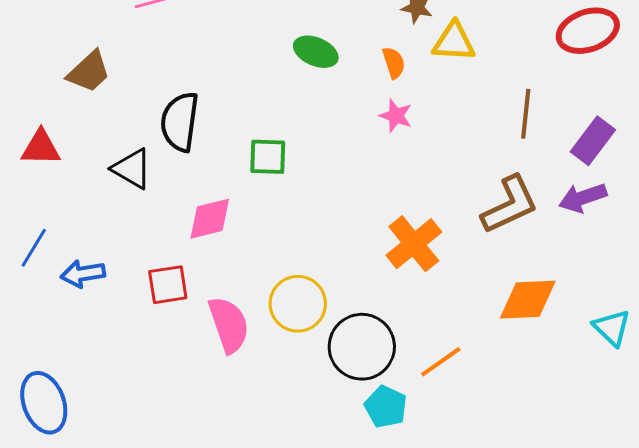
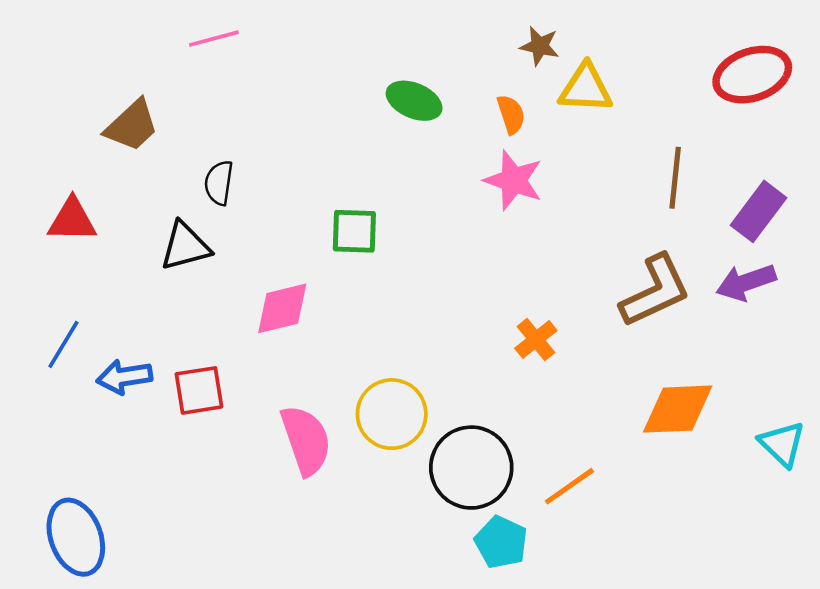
pink star: (396, 116) -> (514, 180), size x1.4
black semicircle: (180, 122) -> (219, 183), moved, size x0.6
black triangle: (132, 169) -> (185, 246), turned -45
orange cross: (414, 244) -> (536, 339), size x0.6
red square: (168, 285) -> (199, 390), moved

